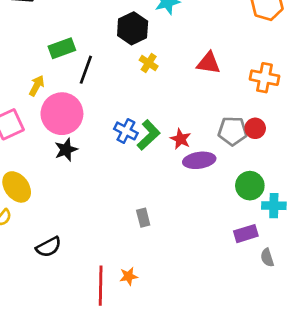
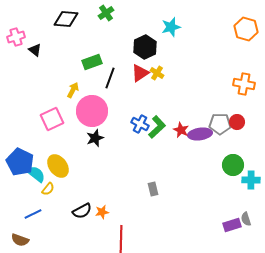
red triangle: (209, 63) -> (140, 73), moved, turned -42
purple ellipse: (199, 160) -> (200, 134), moved
purple rectangle: (246, 234) -> (232, 225), moved
orange star: (129, 276) -> (102, 212), moved

